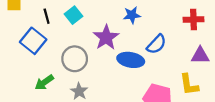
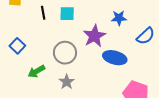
cyan square: (73, 15) -> (67, 14), turned 35
blue square: (33, 41) -> (17, 46), moved, size x0.7
blue semicircle: (156, 44) -> (146, 36), moved

